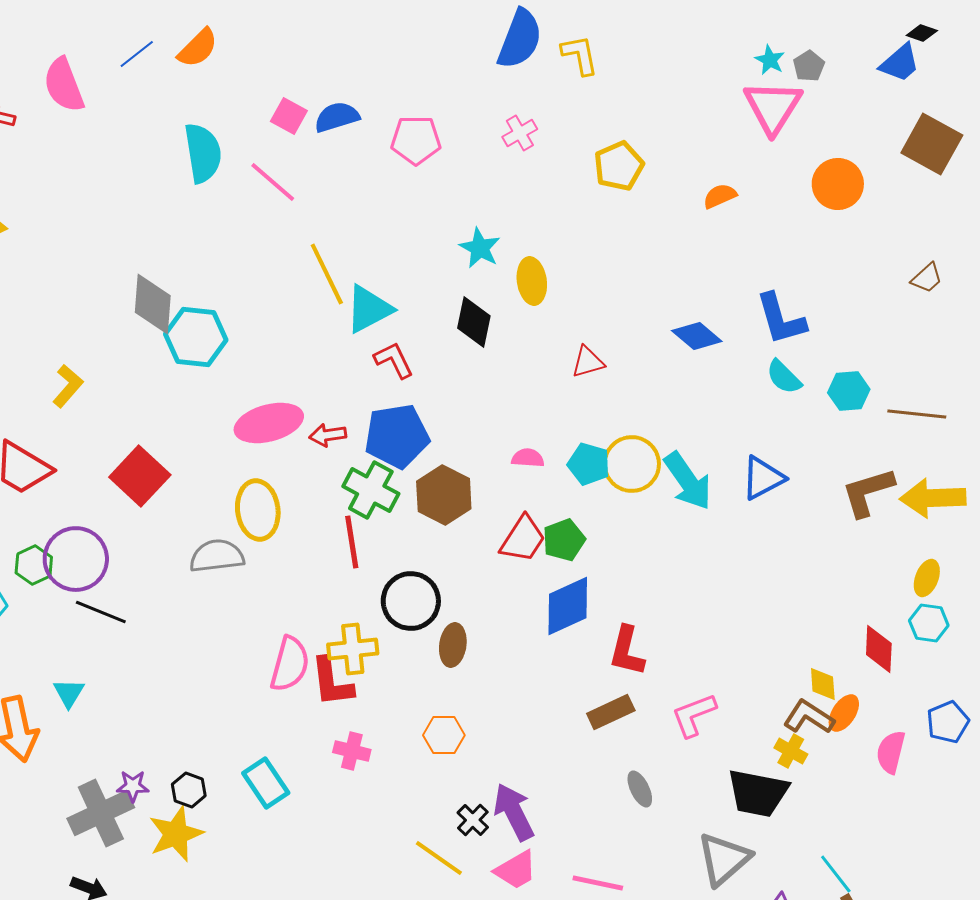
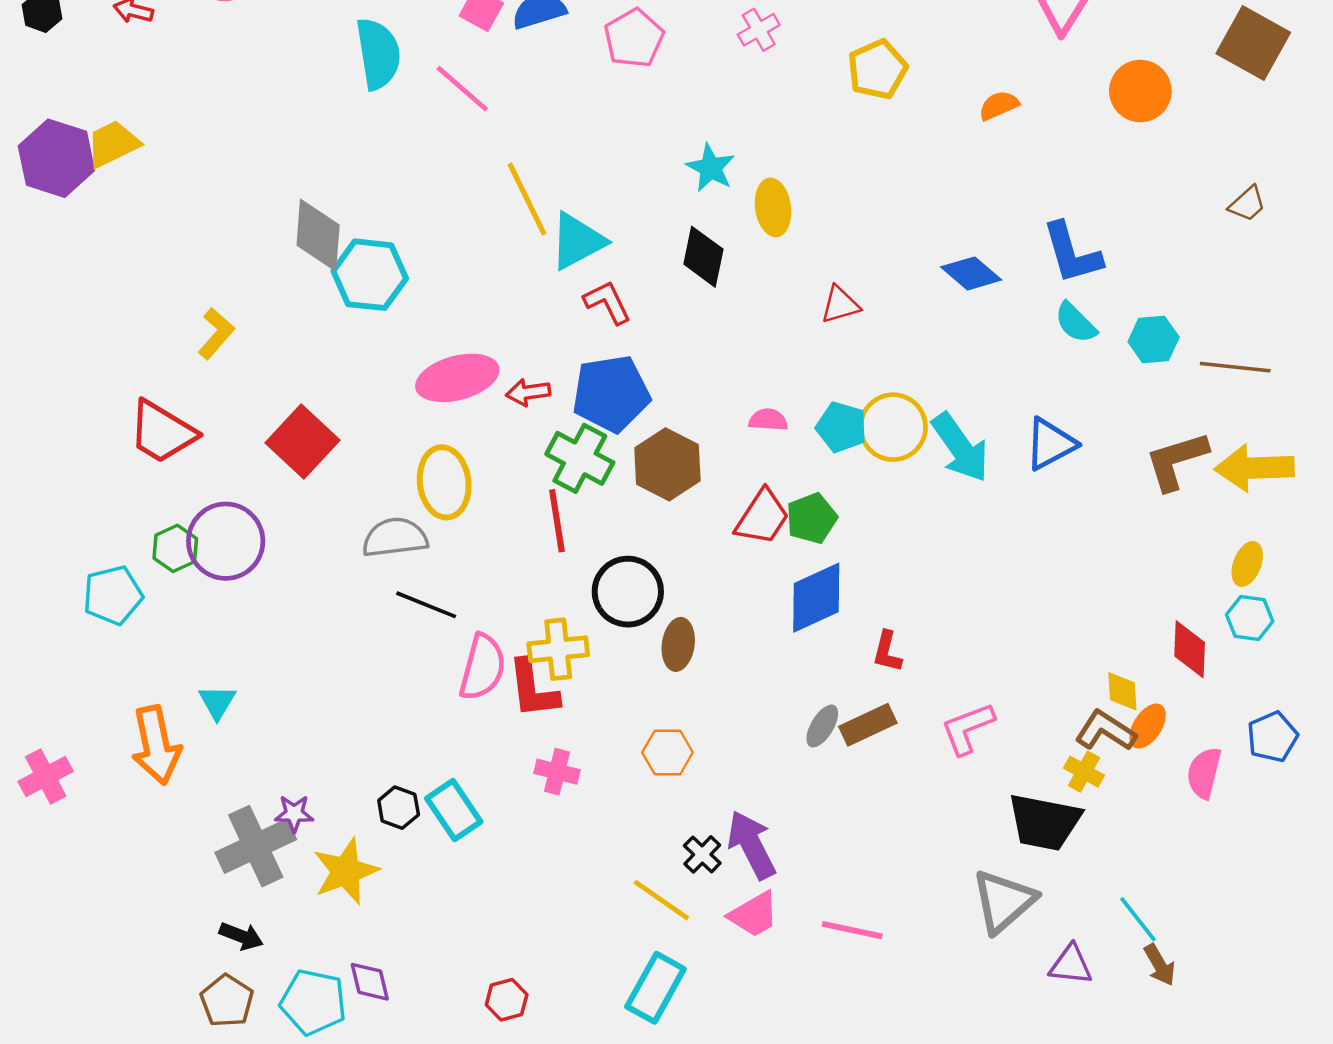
pink pentagon: (416, 140) -> (634, 38), turned -30
black line: (101, 612) -> (426, 605), moved
red L-shape: (627, 651) -> (887, 652), size x0.7
gray ellipse: (640, 789) -> (822, 726), moved, turned 57
black hexagon: (189, 790) -> (399, 808), moved

